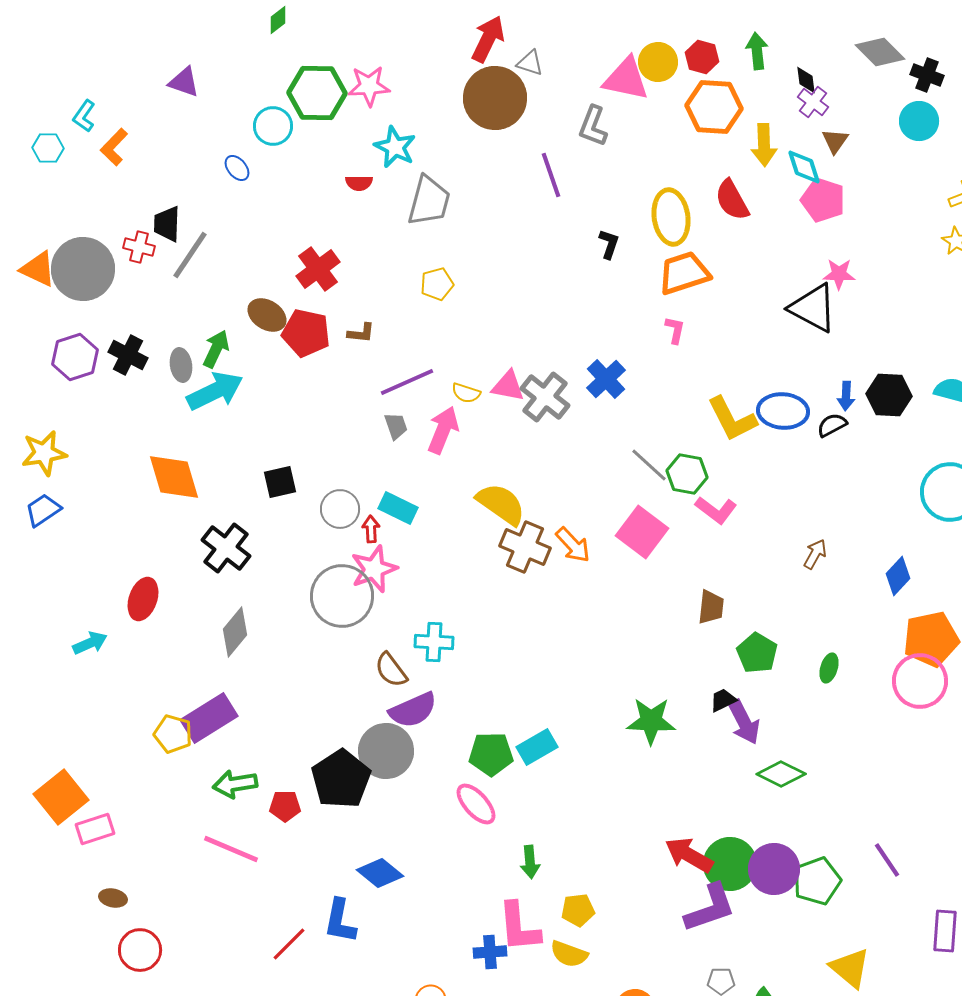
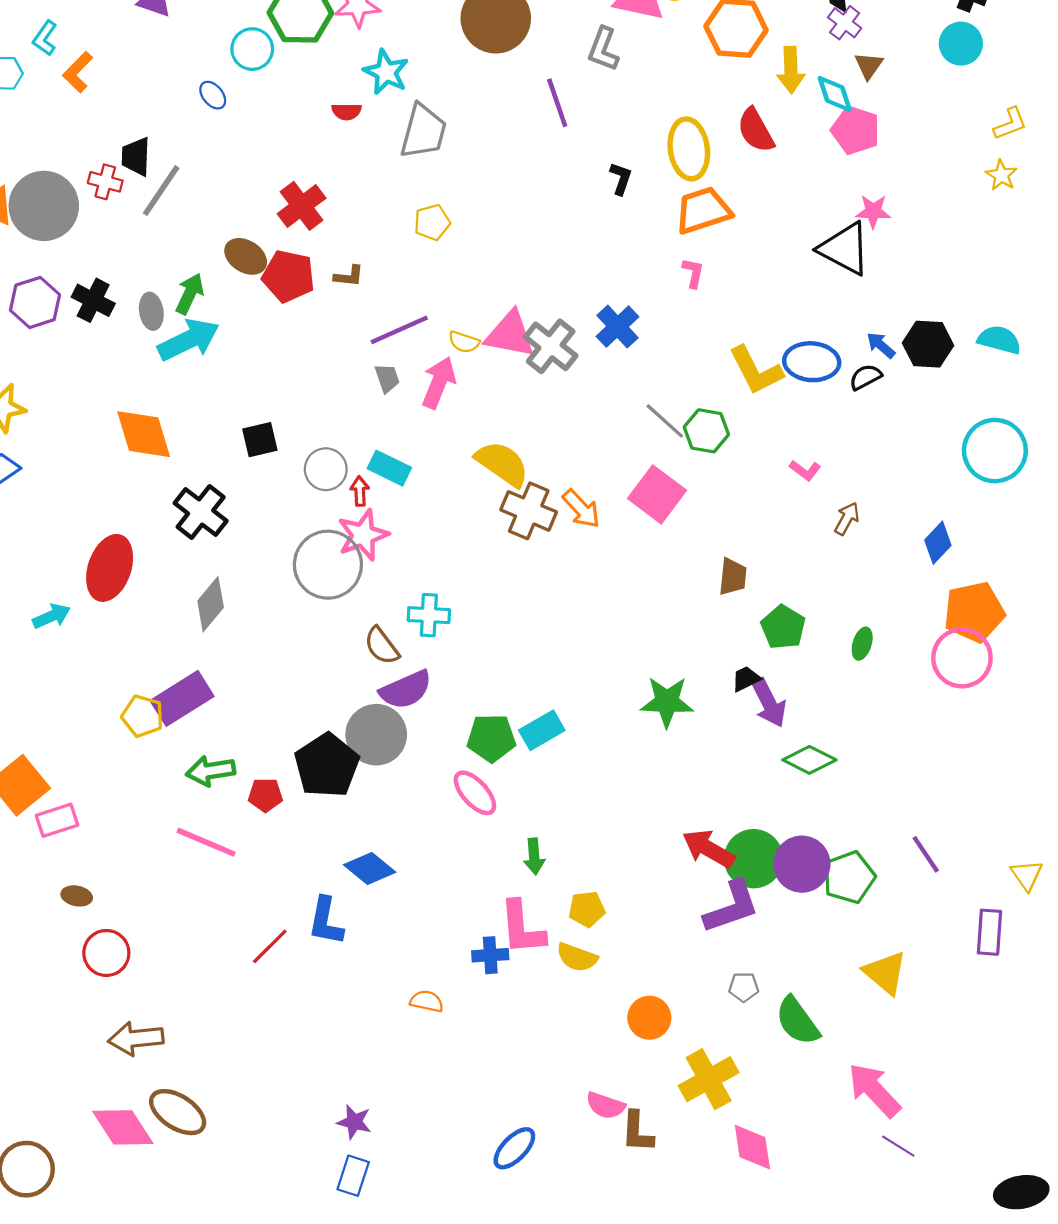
pink triangle: (508, 386) -> (510, 334), size x1.4
blue arrow: (846, 396) -> (881, 345), turned 128
pink L-shape: (716, 510) -> (805, 470), moved, size x0.7
red ellipse: (143, 599) -> (110, 568), size x1.4

